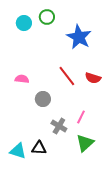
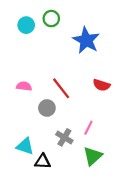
red line: (67, 76) -> (61, 88), moved
cyan triangle: (18, 151) -> (25, 146), moved

